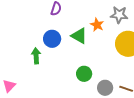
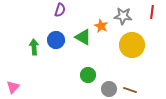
green arrow: (36, 56) -> (34, 47), moved

